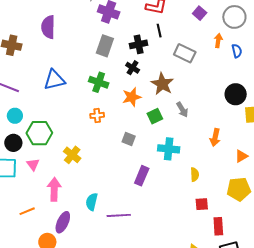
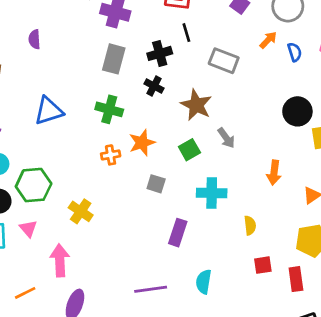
purple semicircle: (48, 27) -> (34, 39), size x0.6
orange arrow: (218, 41) -> (268, 40), turned 40
orange star: (132, 97) -> (142, 143), moved
cyan semicircle: (92, 202) -> (204, 282), moved
red rectangle: (218, 226) -> (296, 279), moved

